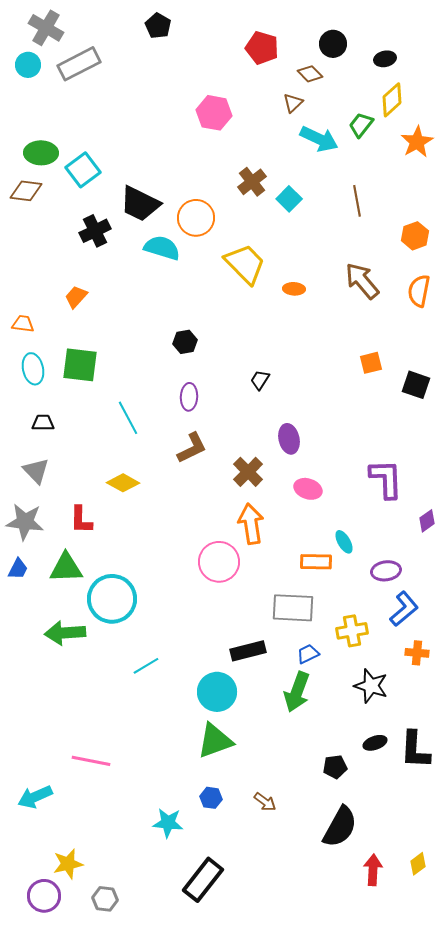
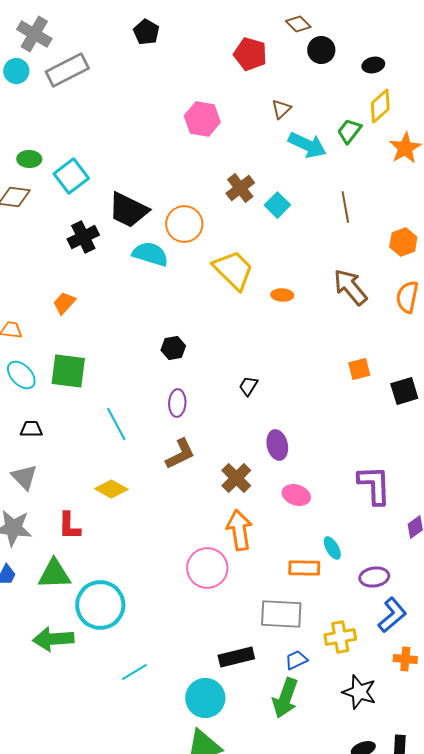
brown diamond: (310, 74) -> (298, 24), moved
green ellipse: (41, 153) -> (29, 159), size x0.7
cyan ellipse: (33, 369) -> (21, 375), turned -32
black square: (416, 385) -> (404, 391), turned -36

